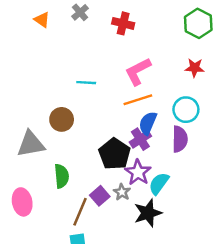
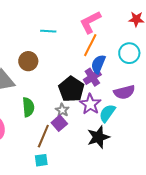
orange line: (138, 100) -> (90, 45), turned -45
purple semicircle: (180, 139) -> (124, 92), moved, turned 75
gray star: (122, 192) -> (62, 110), moved

